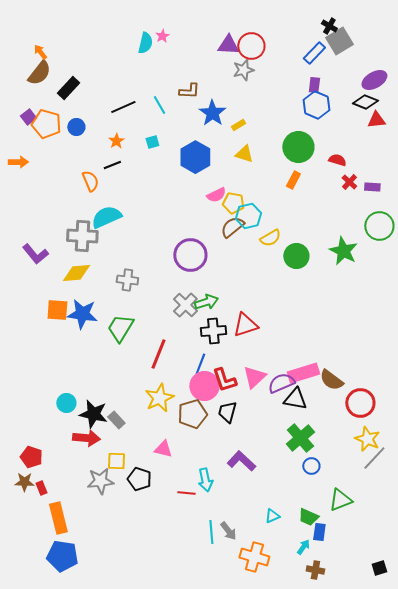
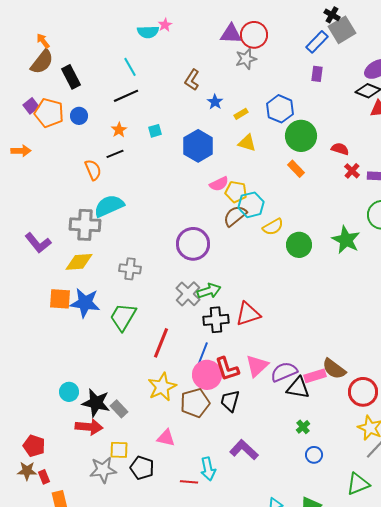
cyan semicircle: (145, 43) -> (148, 32), turned 75
black rectangle: (68, 88) -> (71, 77), turned -70
brown L-shape: (189, 91) -> (192, 80), turned 120
cyan line: (159, 105) -> (130, 67), moved
blue hexagon: (316, 105) -> (280, 109), moved
blue star: (212, 113) -> (215, 102), size x0.6
orange rectangle: (293, 180) -> (296, 169), turned -72
pink rectangle: (303, 373) -> (315, 376), moved, size x0.7
green cross: (300, 438) -> (303, 427), size x0.5
green triangle: (340, 500) -> (358, 484), moved

